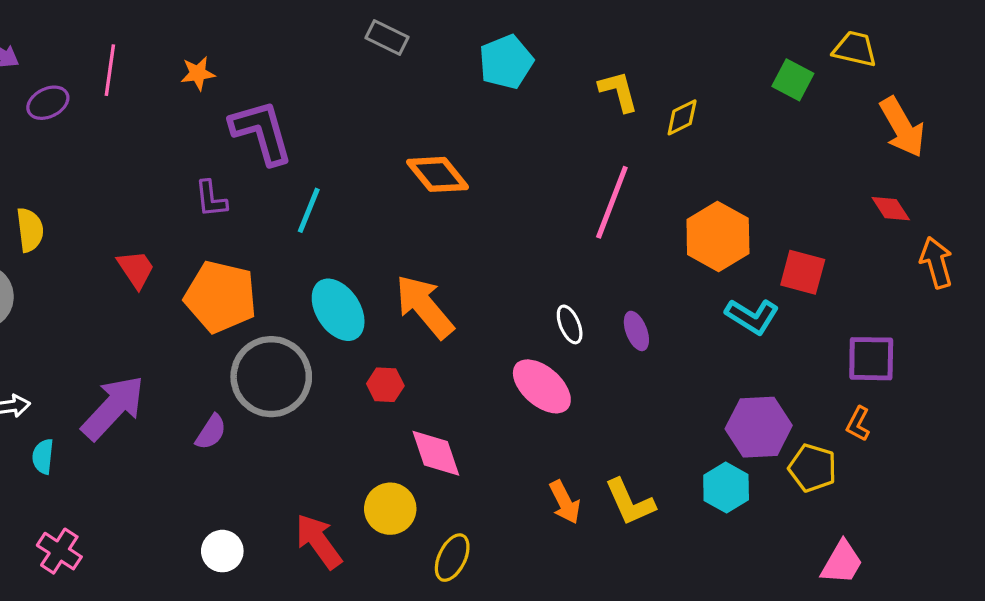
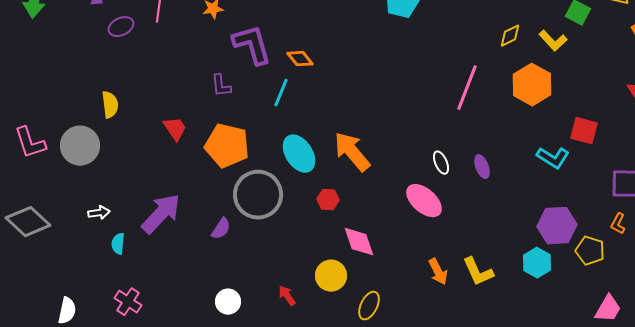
yellow L-shape: (618, 91) -> (553, 41), moved, turned 152
orange diamond: (438, 174) -> (300, 59), moved, size x0.7
orange hexagon: (718, 236) -> (532, 85), moved
red arrow: (318, 541) -> (287, 296), size x0.6

